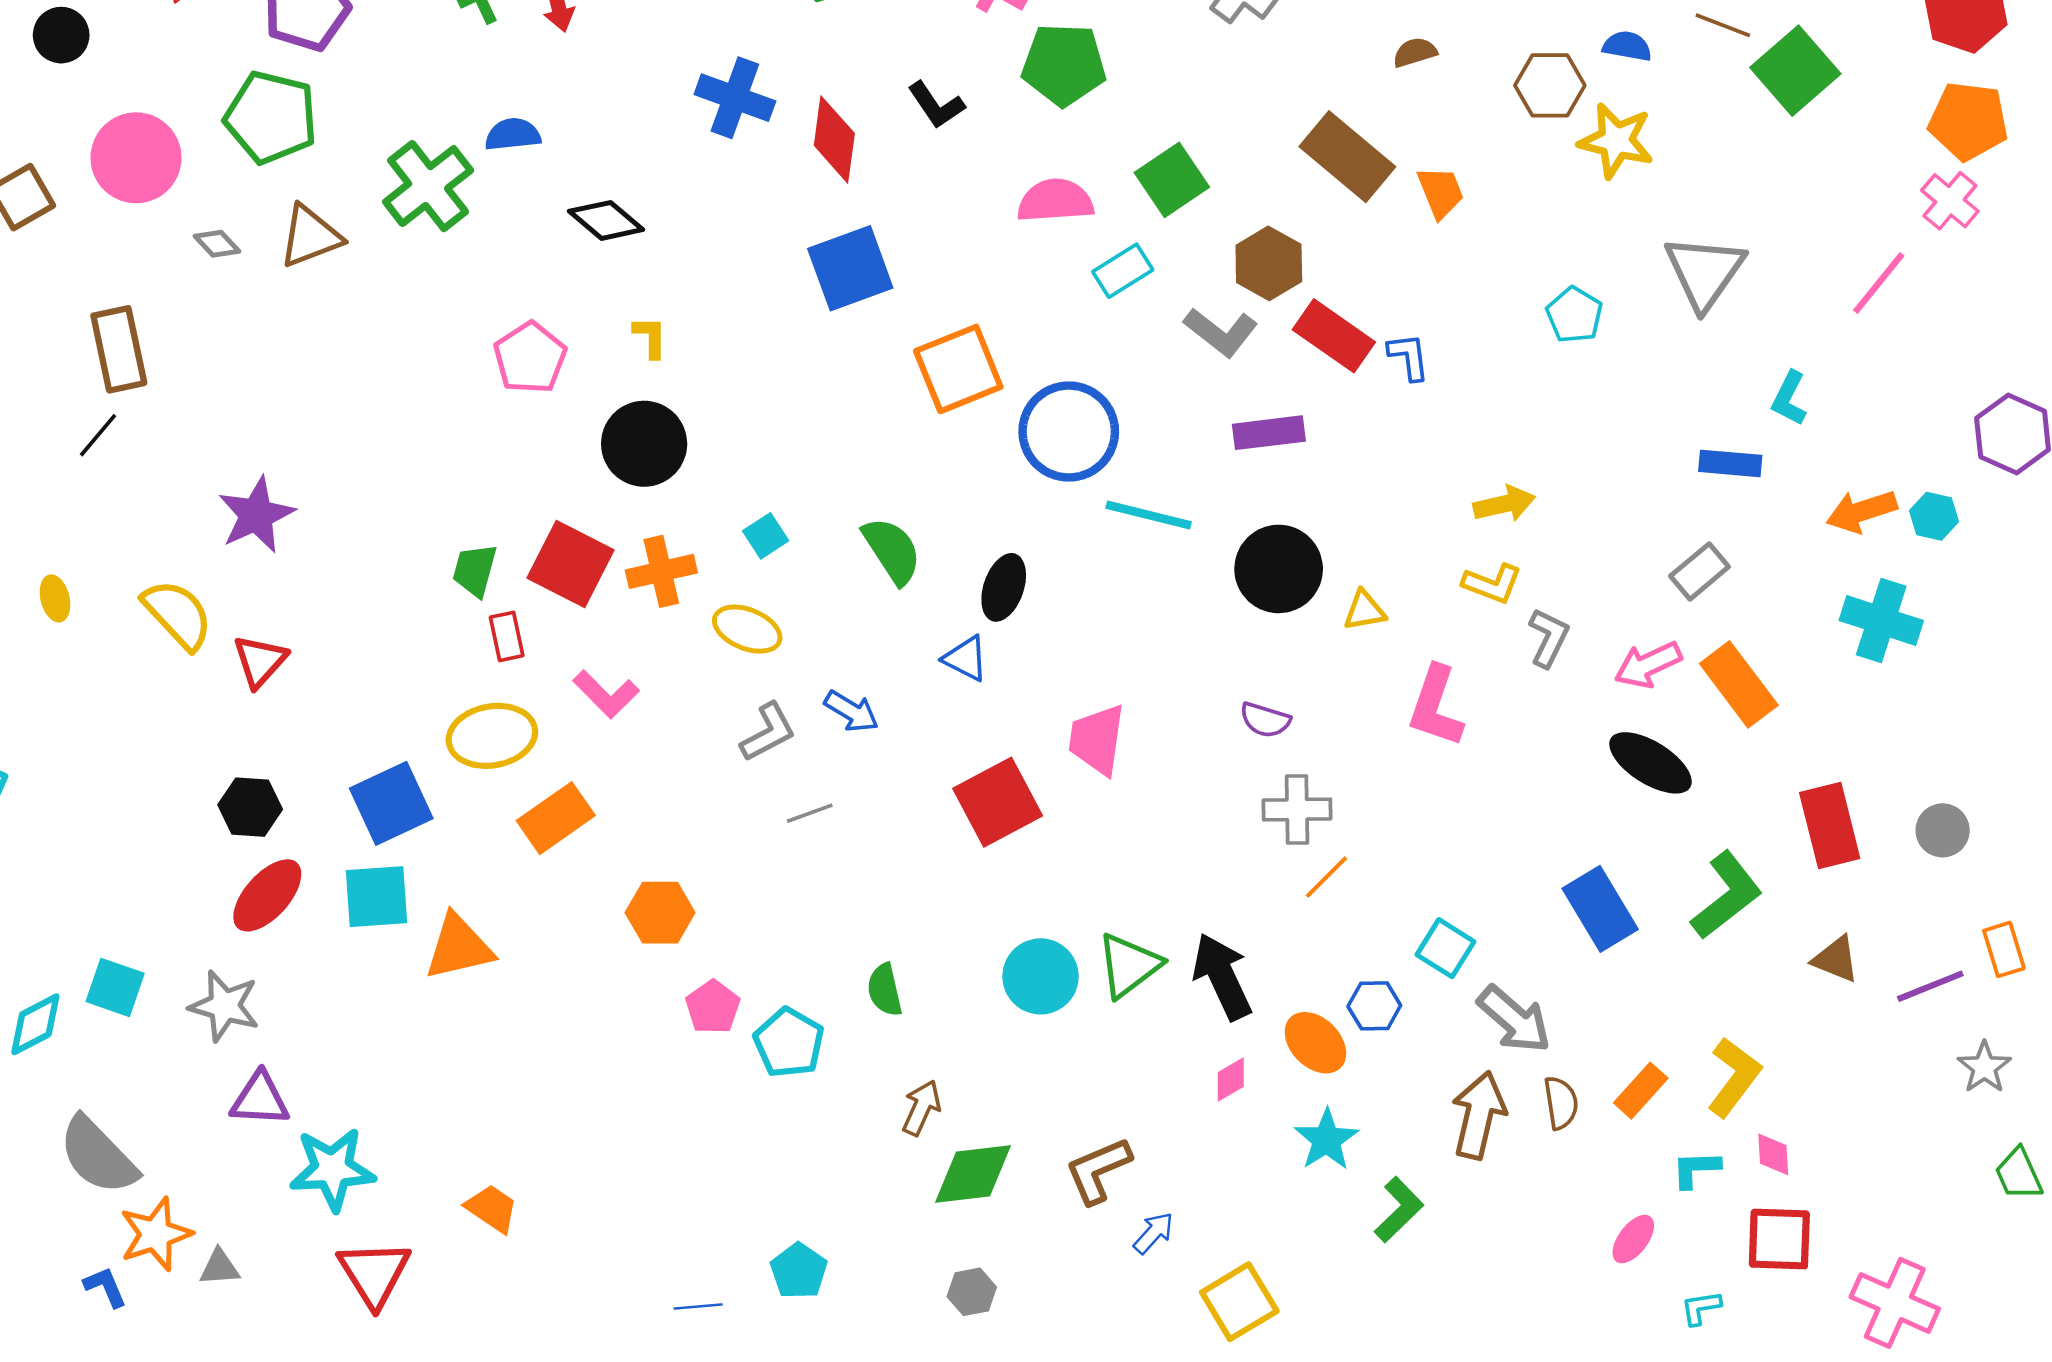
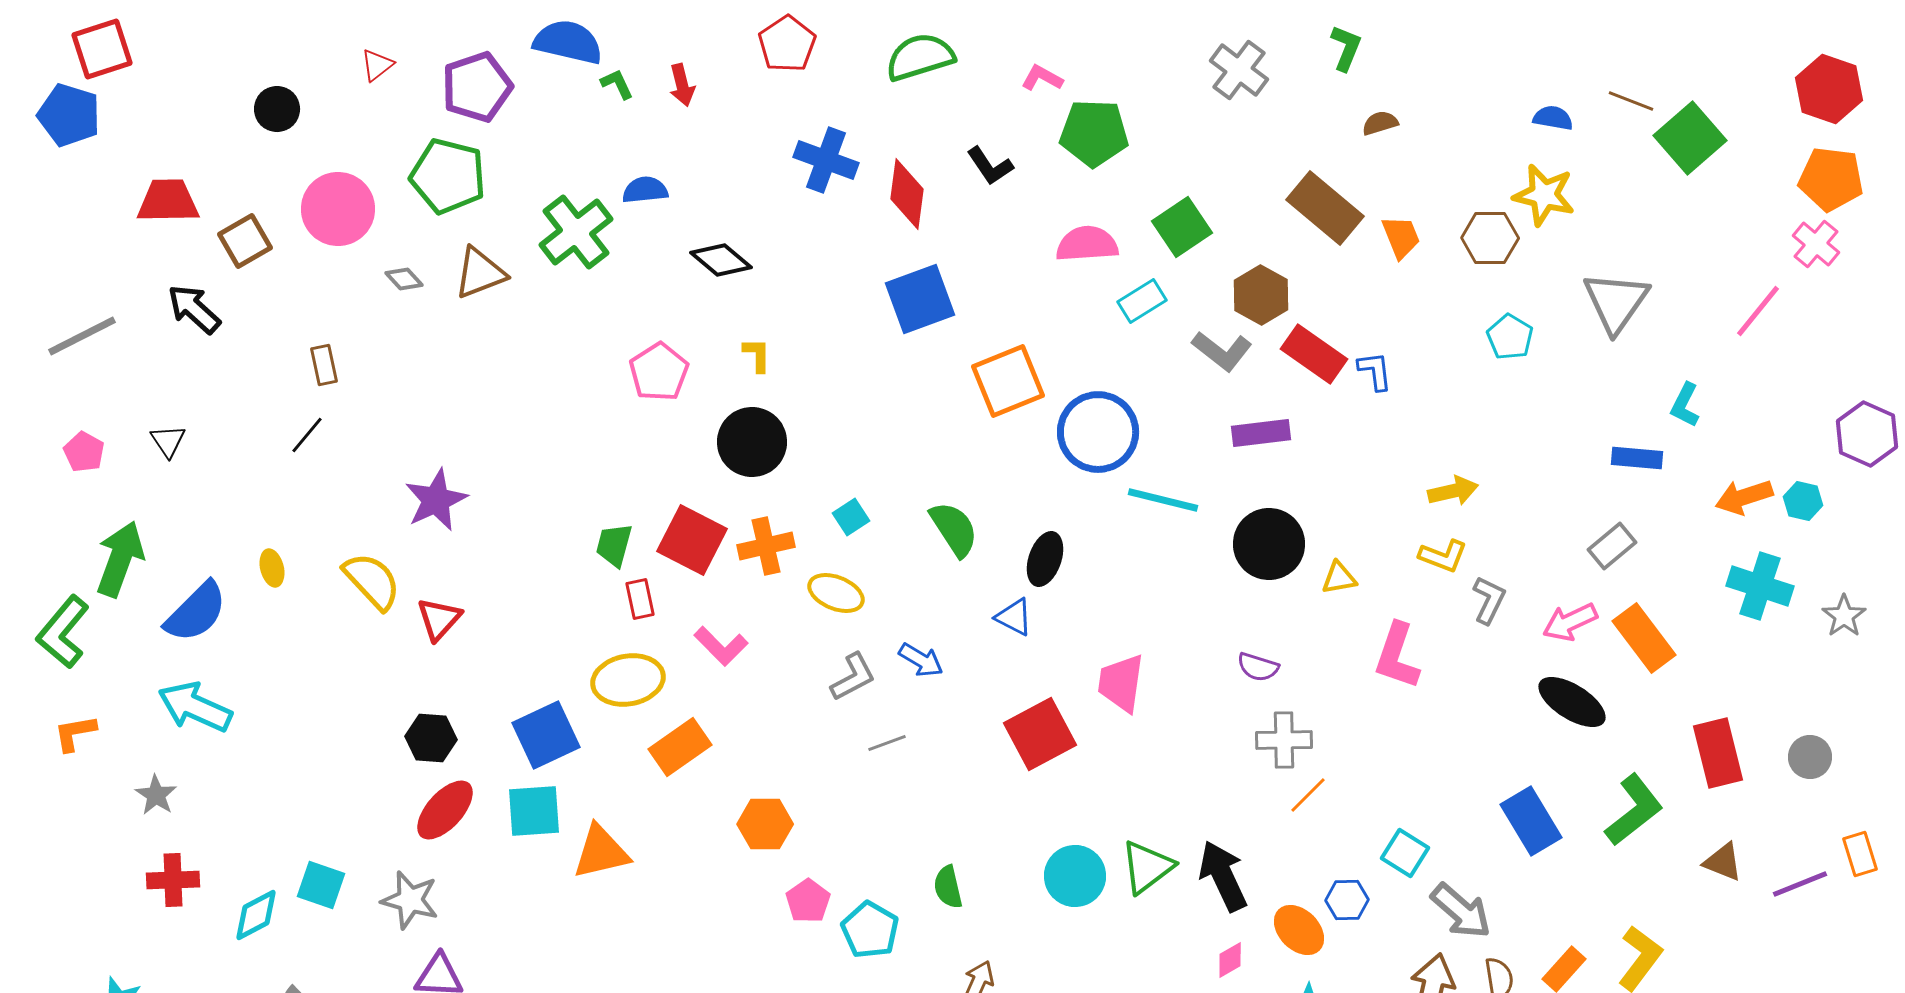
brown hexagon: (1550, 85) -> (1490, 238), moved
brown rectangle: (119, 349) -> (324, 365), size x0.6
gray star: (1984, 1067) -> (1844, 616), moved

